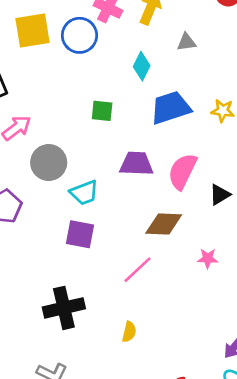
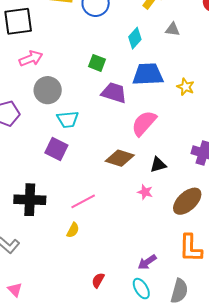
purple trapezoid: (136, 164) -> (114, 93), moved
black triangle: (220, 195) -> (158, 165), moved
pink line: (137, 270) -> (83, 201), moved

